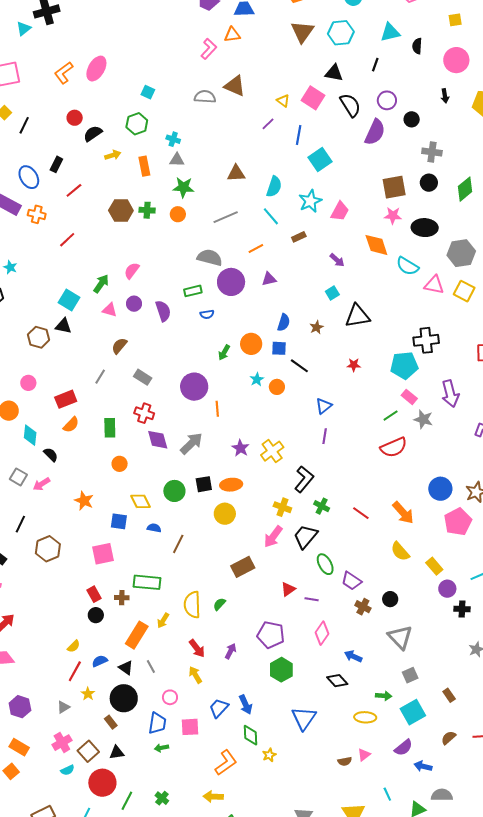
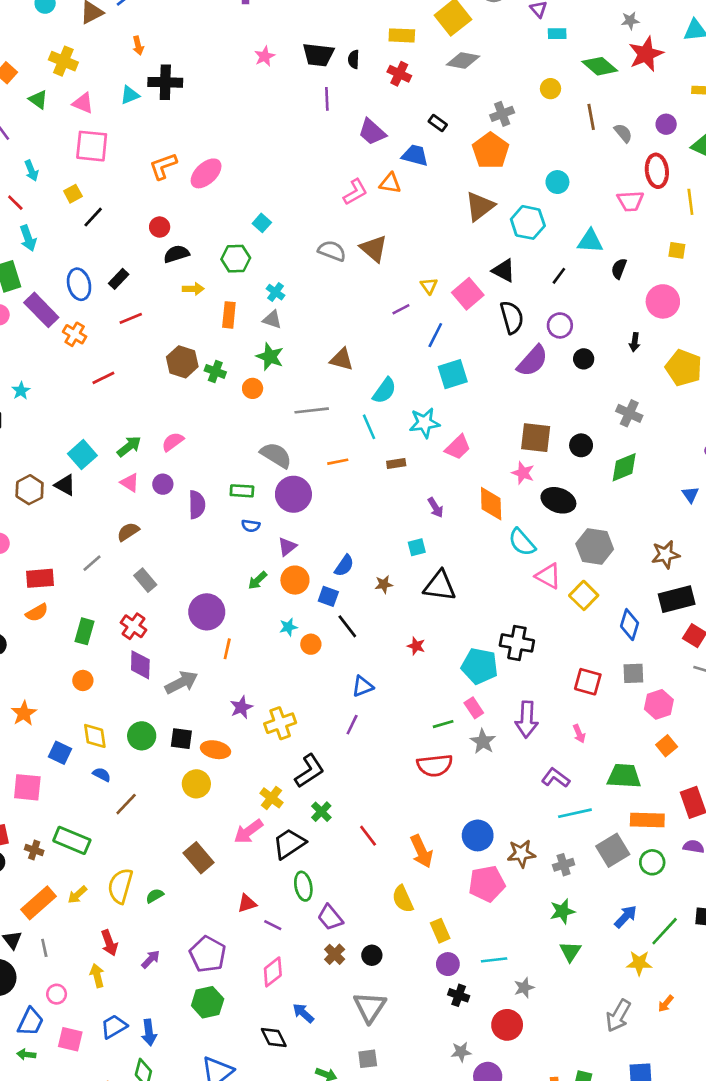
gray cross: (432, 152) -> (629, 413), moved
purple triangle: (269, 279) -> (287, 547), moved, turned -42
brown rectangle: (243, 567) -> (199, 858), turned 60

